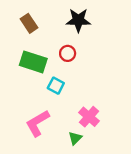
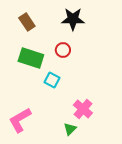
pink L-shape: (38, 123) -> (20, 120), moved

